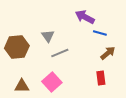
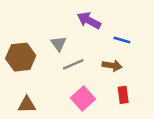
purple arrow: (85, 17) -> (89, 20), moved
brown arrow: (108, 53) -> (112, 66), moved, turned 49
pink square: (52, 82) -> (83, 99), moved

